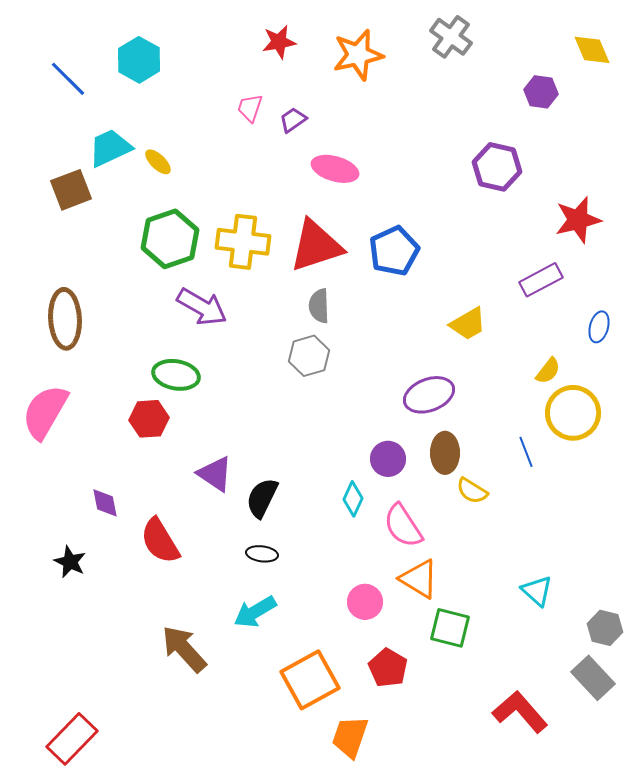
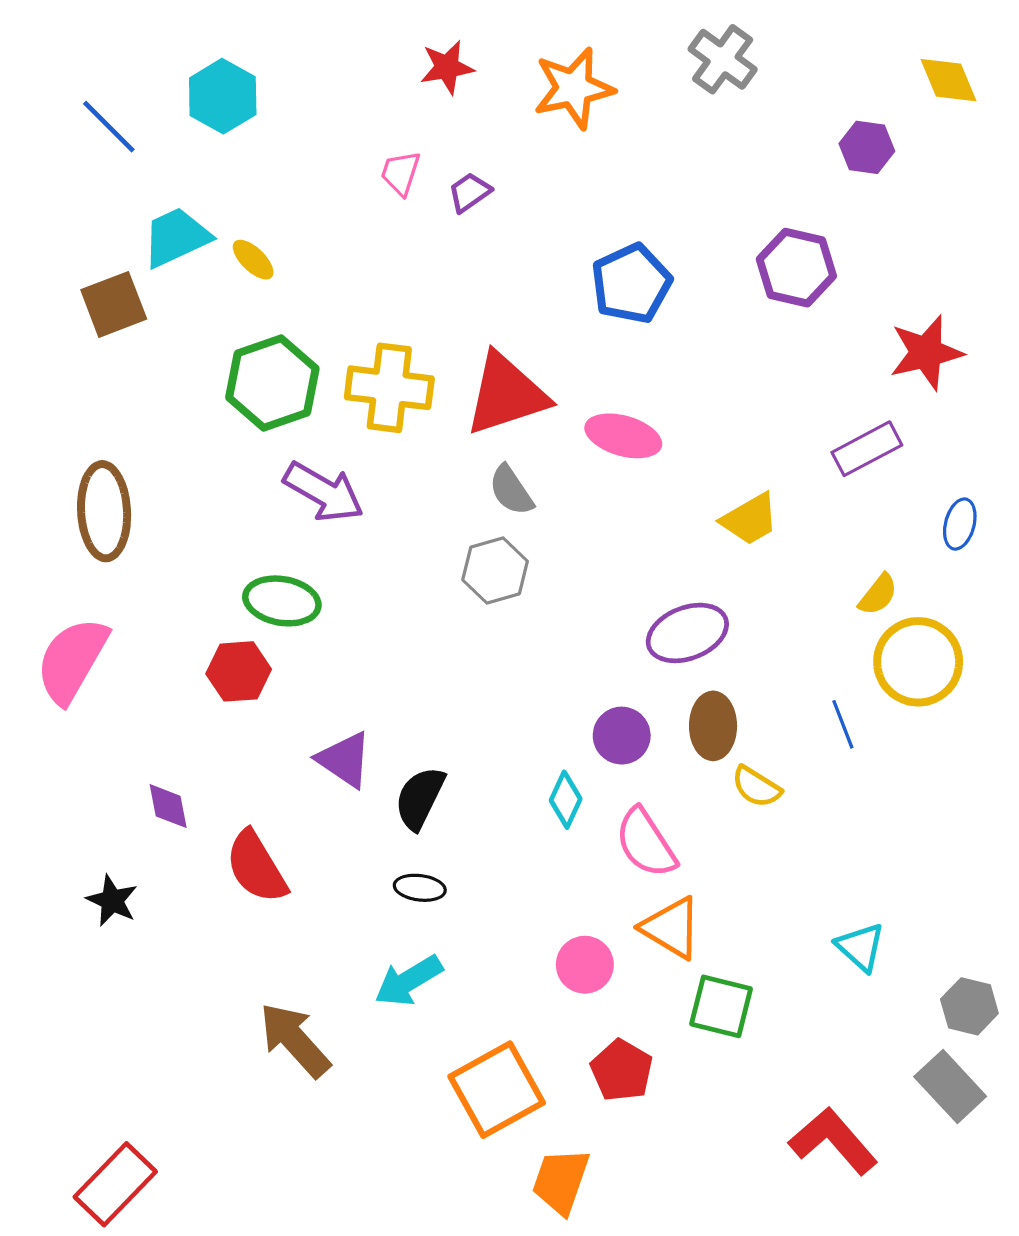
pink ellipse: (335, 169) -> (623, 436), moved
blue pentagon: (394, 251) -> (631, 284), moved
gray semicircle: (319, 306) -> (511, 490), turned -32

